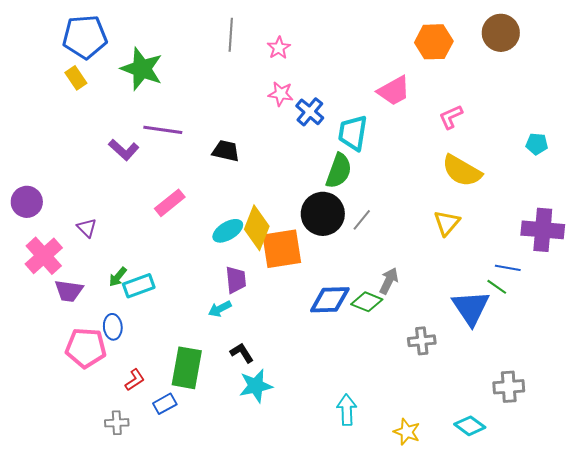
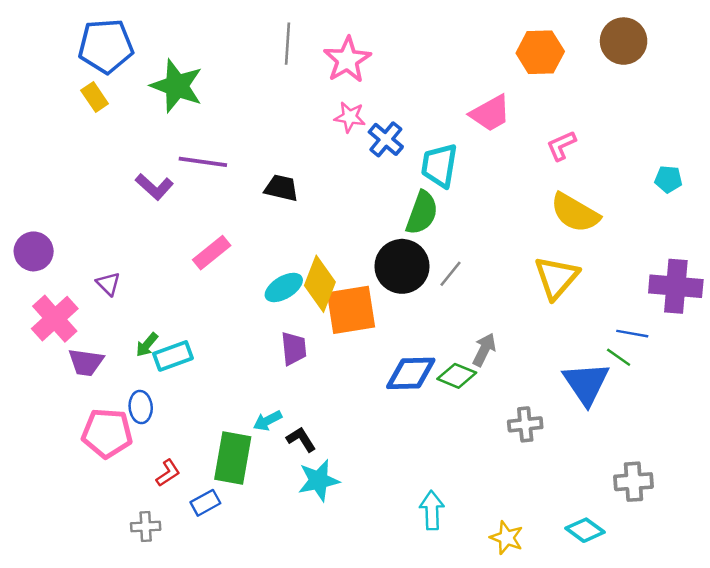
pink star: (279, 48) -> (347, 60), size x1.6
yellow triangle: (447, 223) -> (556, 278), size x1.4
cyan arrow: (220, 309) -> (268, 421), moved

